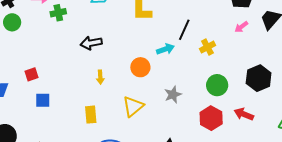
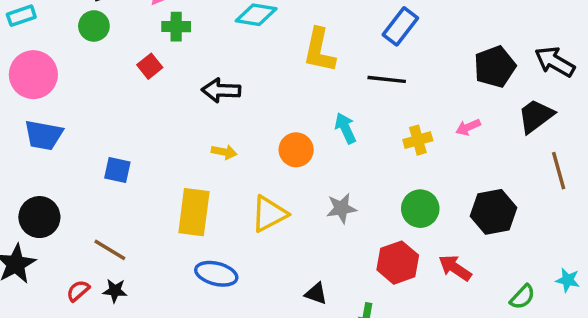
pink arrow: (241, 27) -> (468, 127), moved
black line: (184, 30) -> (387, 79), moved, turned 60
cyan arrow: (165, 49) -> (345, 128), turned -108
red square: (31, 74) -> (150, 66), moved, turned -32
yellow arrow: (100, 77) -> (224, 152), turned -88
yellow rectangle: (91, 115) -> (194, 212), size x1.5

